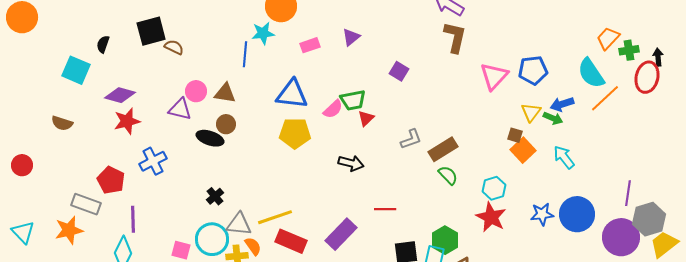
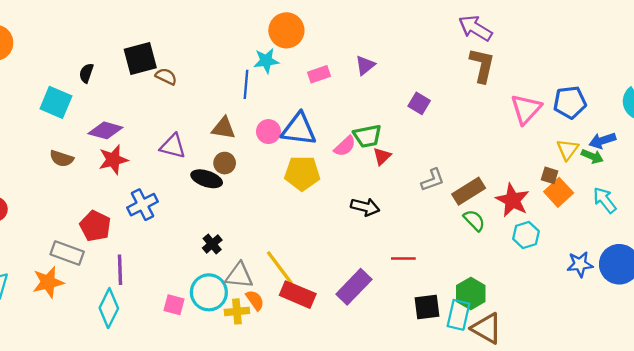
pink circle: (196, 91) -> (268, 132), moved
brown semicircle: (62, 123) -> (62, 159), moved
yellow line: (275, 217) -> (280, 268), turned 72
red star: (491, 217) -> (512, 200), moved

